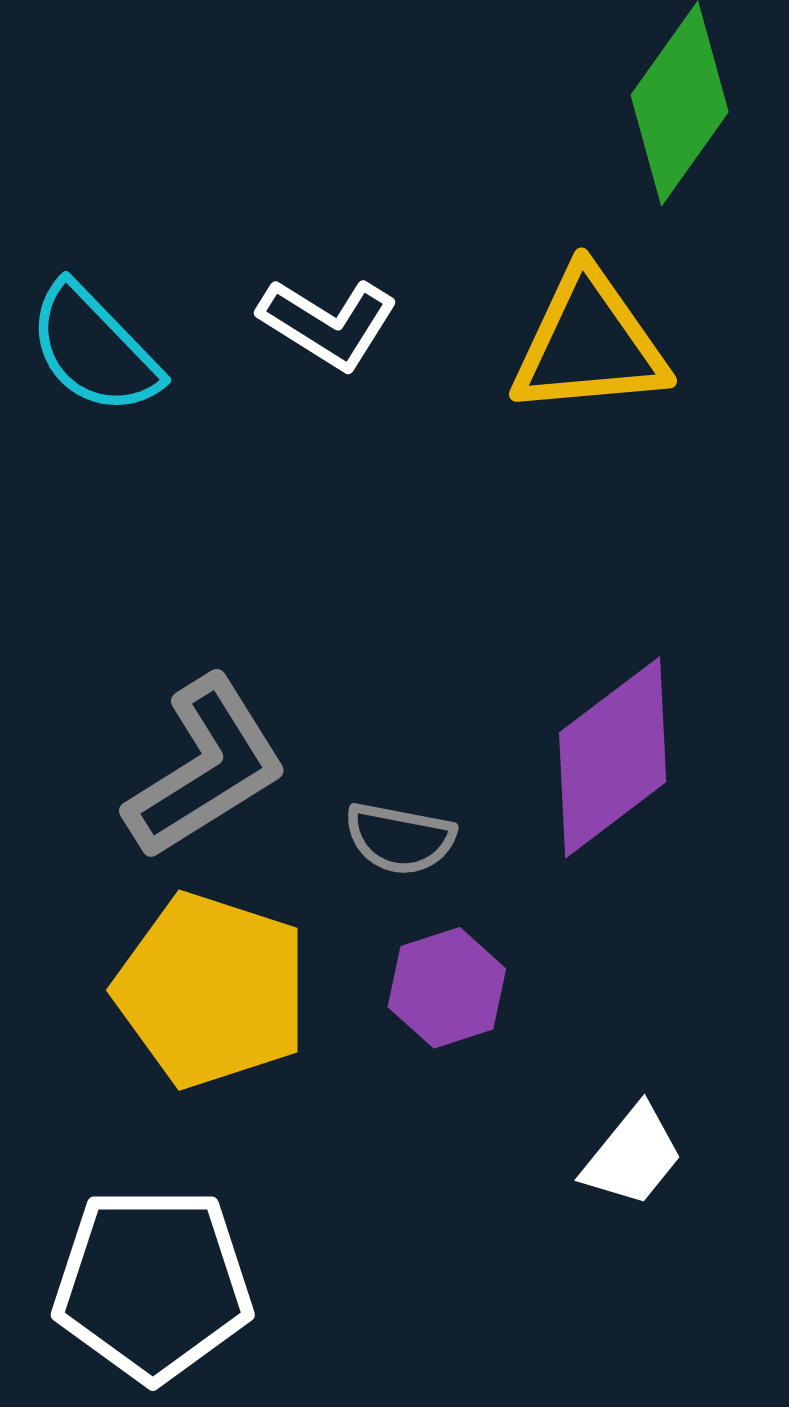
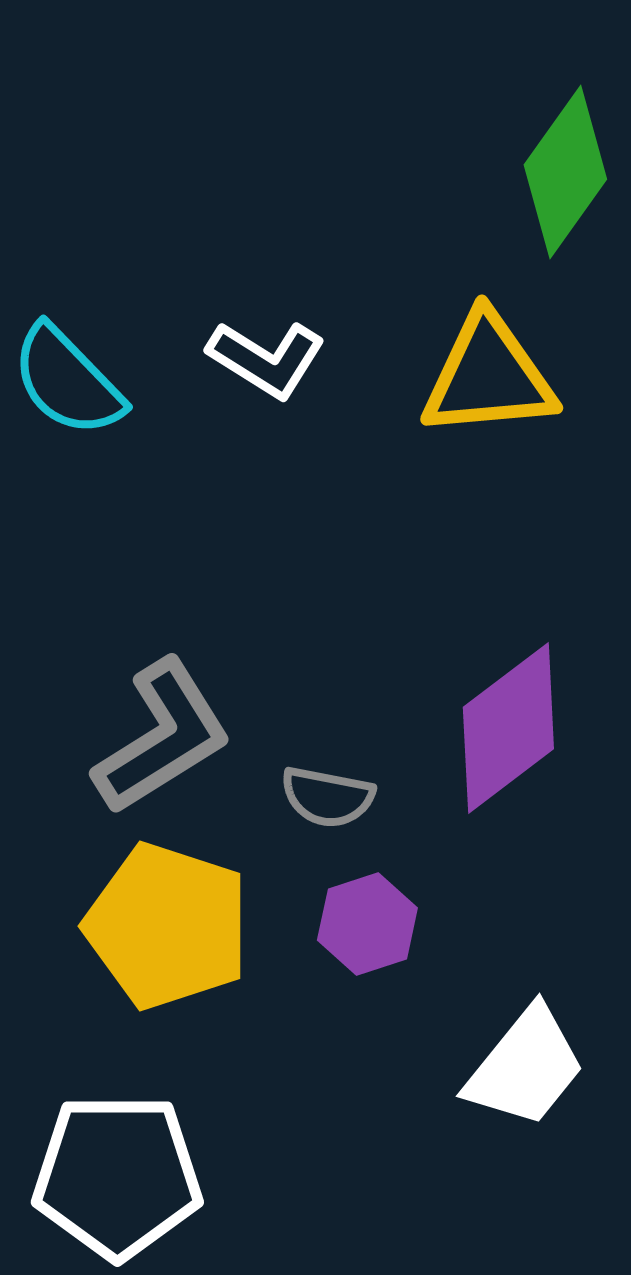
white trapezoid: (633, 1156) -> (525, 1067), size x1.4

